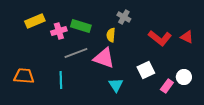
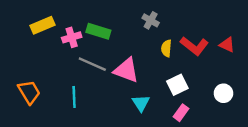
yellow semicircle: (111, 35) -> (166, 48), moved
gray line: (76, 53) -> (92, 64), turned 45
orange trapezoid: (24, 76) -> (29, 92), turned 55
pink rectangle: (167, 86) -> (181, 113), moved

